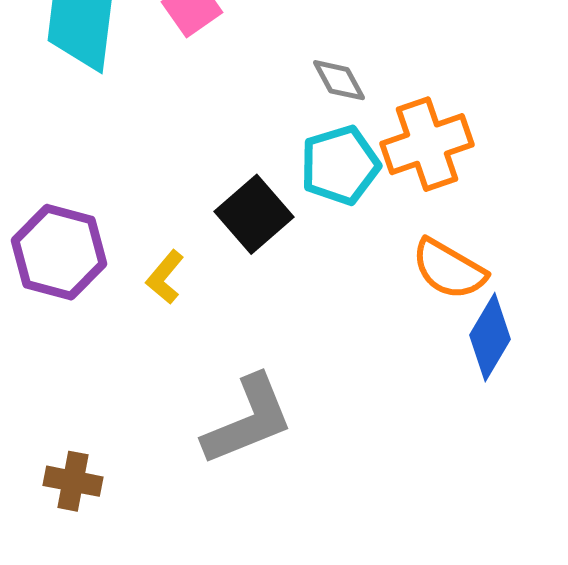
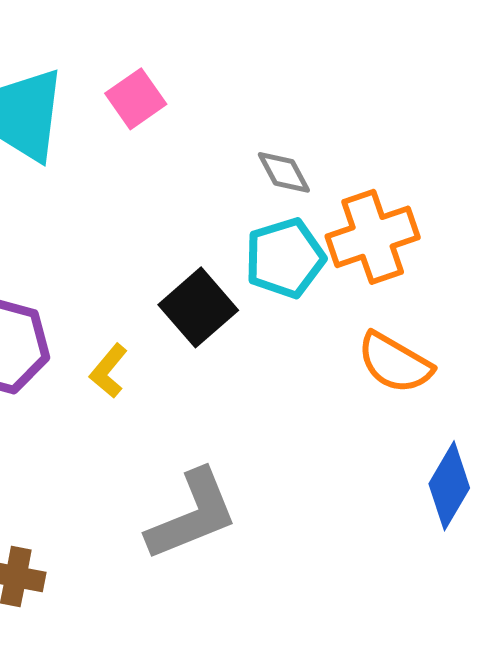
blue diamond: (490, 337) -> (449, 486), moved

